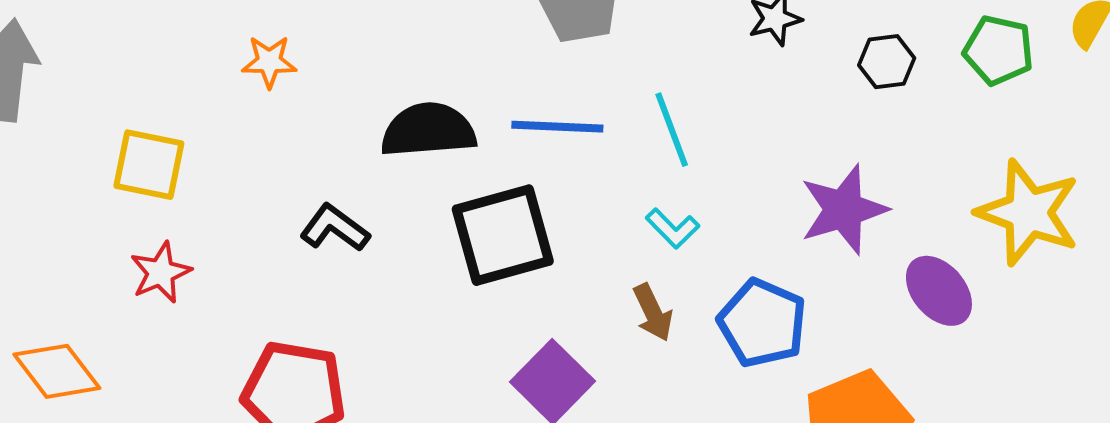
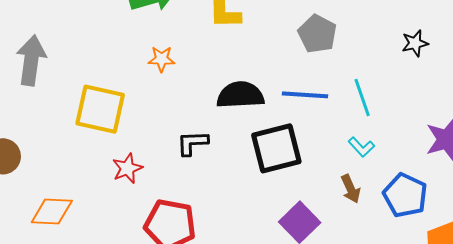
yellow square: (149, 165) -> (100, 109), size x1.4
black L-shape: (335, 228) -> (192, 143), turned -40
red star: (161, 273) -> (127, 168), moved
orange diamond: (57, 371) -> (52, 212), turned -51

